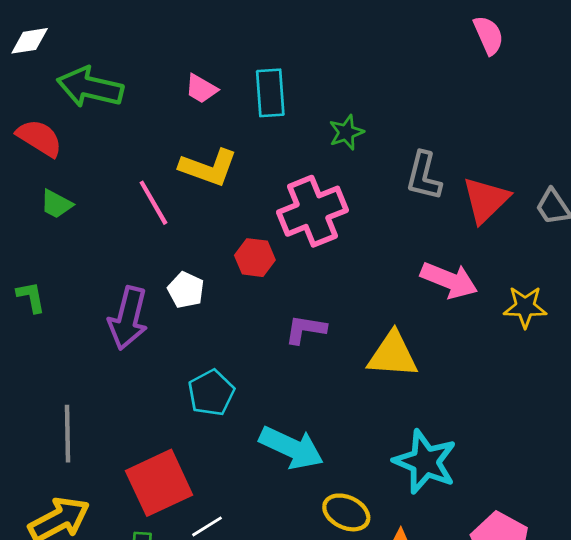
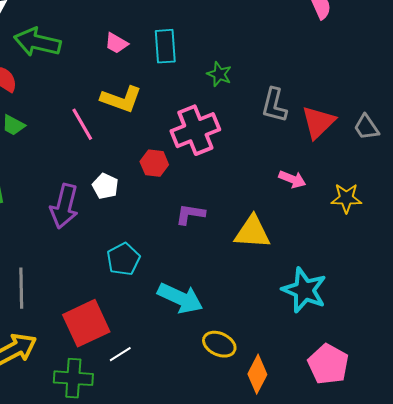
green star: (346, 132) -> (219, 74), turned -30
pink arrow: (449, 280) -> (292, 179), size x0.7
cyan star: (425, 462) -> (304, 290), moved

